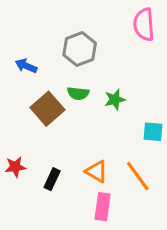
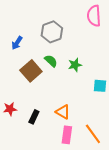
blue arrow: (26, 66) -> (17, 43), turned -80
green semicircle: (78, 93) -> (51, 61), turned -144
orange line: (138, 176) -> (93, 134), moved

